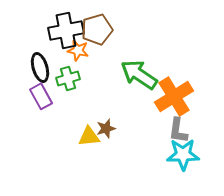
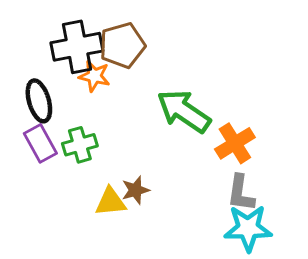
green cross: (68, 78) -> (80, 145), moved
orange cross: (174, 96) -> (235, 143), size x0.7

